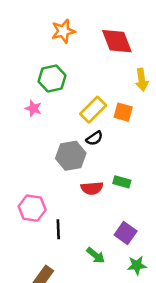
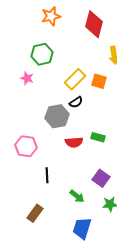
red diamond: (117, 41) -> (94, 24), turned 36
pink hexagon: (32, 208) -> (26, 146), moved

